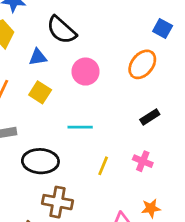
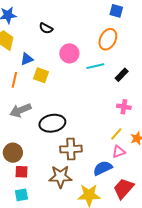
black semicircle: (61, 30) -> (46, 28), size x0.6
blue triangle: (38, 57) -> (27, 59), moved
cyan line: (80, 127) -> (95, 66), moved
yellow line: (103, 166) -> (116, 134), moved, turned 32

